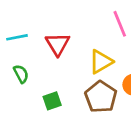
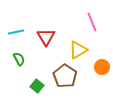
brown pentagon: (101, 97) -> (65, 76), moved
green square: (52, 101) -> (37, 86), moved, turned -32

